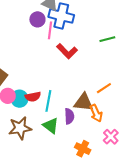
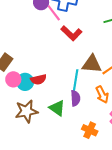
pink line: (50, 30) -> (54, 13), turned -42
cyan line: (48, 101) -> (76, 80), moved
brown triangle: (84, 102) -> (92, 64), moved

